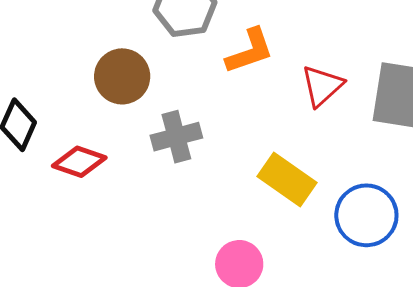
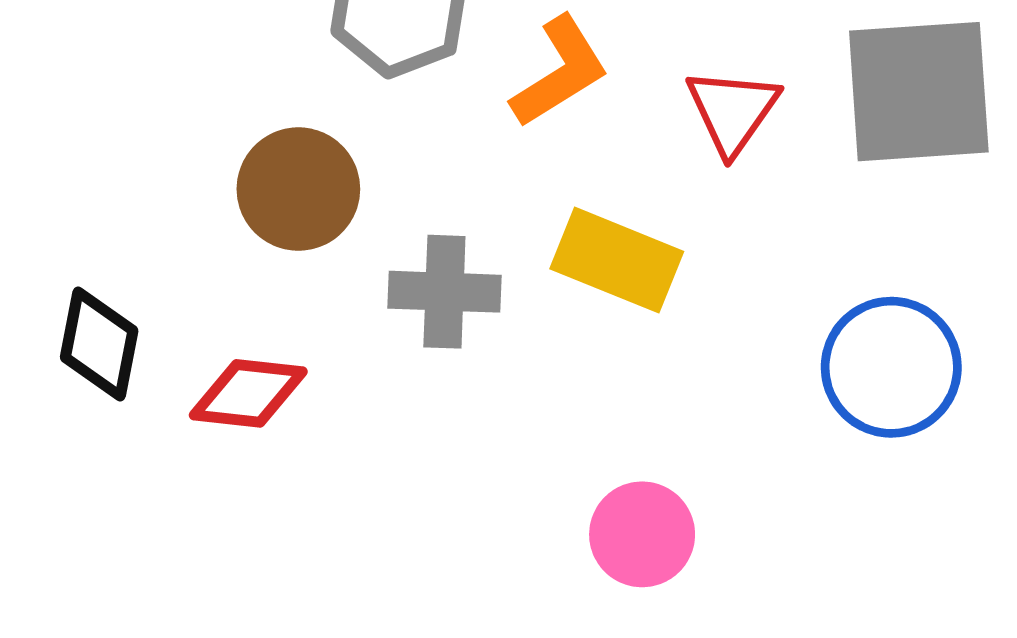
gray cross: (176, 137) -> (444, 292), turned 30
yellow rectangle: (287, 180) -> (617, 260), moved

